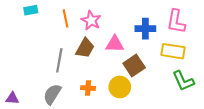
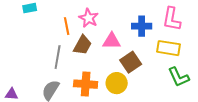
orange line: (66, 18) -> (67, 26), moved
orange cross: (88, 88) -> (86, 84), size x1.6

